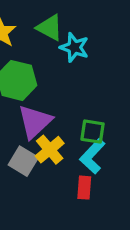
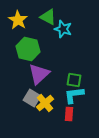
yellow cross: (50, 150) -> (45, 103), moved
cyan L-shape: (93, 156) -> (74, 95), turned 40

